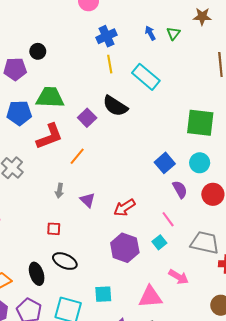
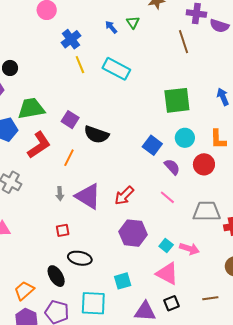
black semicircle: (115, 106) -> (96, 135), moved
purple triangle: (88, 200) -> (88, 196), size x1.8
cyan square: (159, 242) -> (166, 246), moved
pink triangle: (150, 297) -> (167, 274), turned 45

